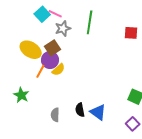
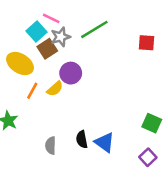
cyan square: (42, 14) -> (37, 31), moved
green line: (90, 22) -> (94, 29), turned 50
brown square: (53, 48) -> (47, 49), moved
purple circle: (50, 60) -> (71, 73), moved

